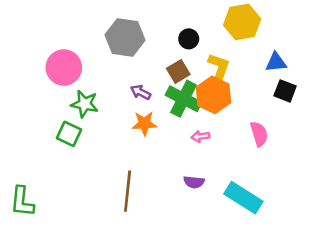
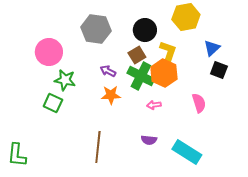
black circle: (189, 39) -> (145, 30), size x1.5
blue triangle: (276, 62) -> (212, 48), turned -36

